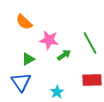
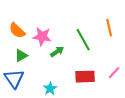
orange semicircle: (24, 22) -> (17, 31), moved

